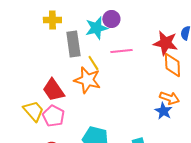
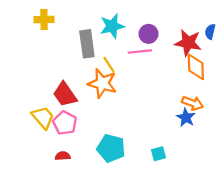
purple circle: (111, 19) -> (149, 34), moved
yellow cross: (52, 20) -> (44, 20), moved

